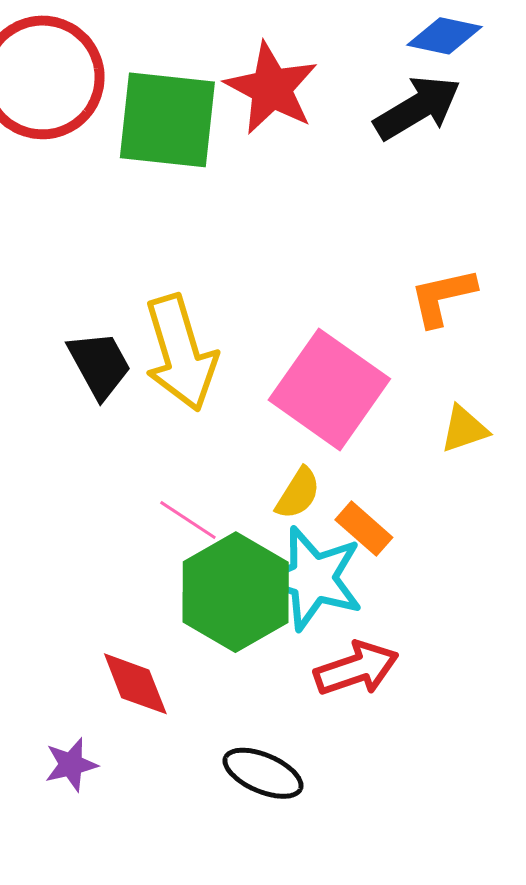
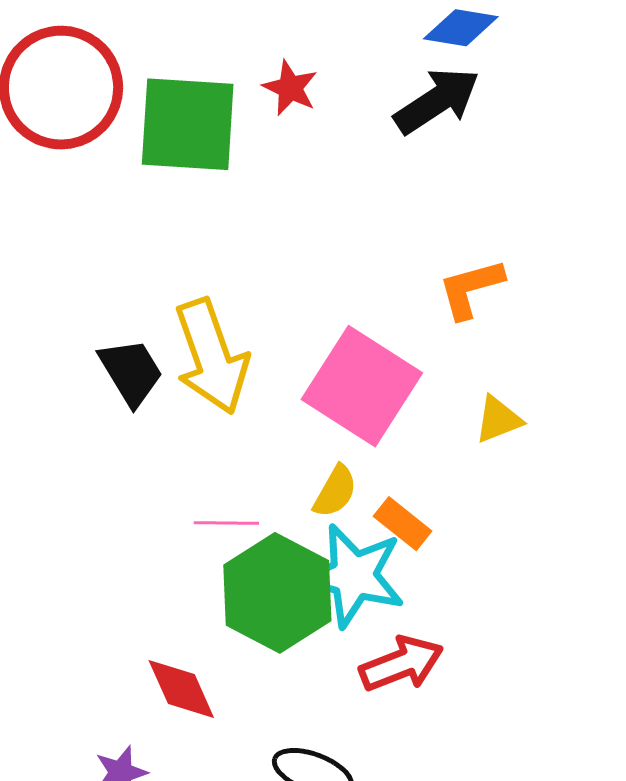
red star: (271, 88) -> (290, 88), size x0.6
pink line: (188, 520) -> (226, 523), turned -30

